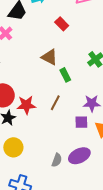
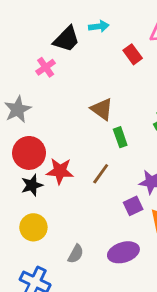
red rectangle: (62, 24) -> (133, 54), moved
purple square: (81, 122) -> (133, 206), turned -32
gray semicircle: (57, 160) -> (76, 254), moved

